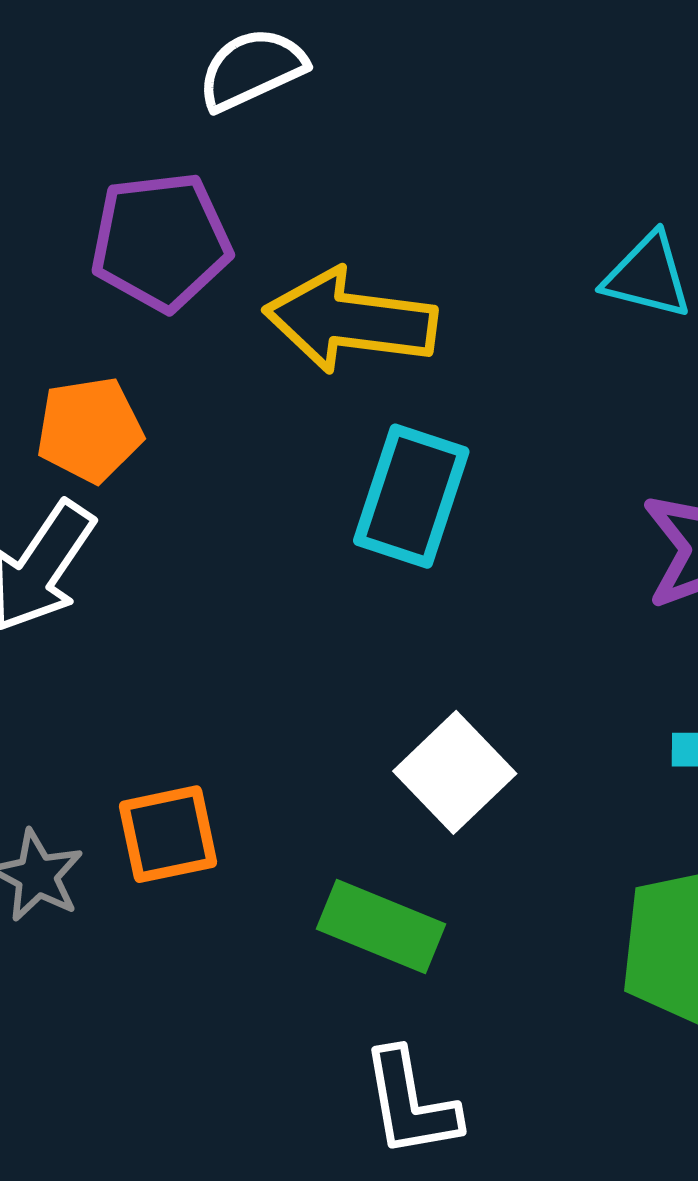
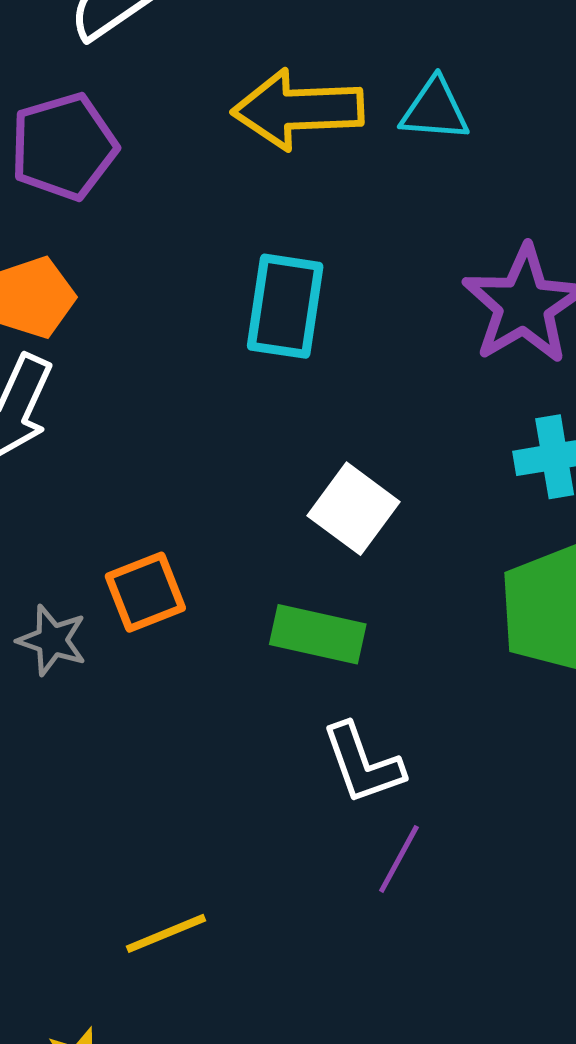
yellow arrow: (350, 321) -> (298, 109), moved

